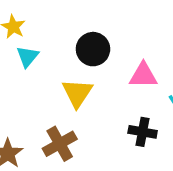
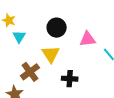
black cross: (143, 132) -> (70, 79), moved
brown cross: (60, 144) -> (30, 72), moved

